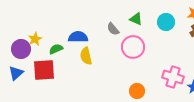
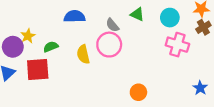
blue semicircle: (78, 37) -> (75, 16), moved
pink circle: (133, 47) -> (109, 45), moved
pink cross: (173, 77) -> (177, 45), moved

